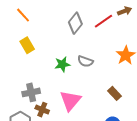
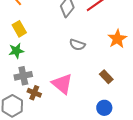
green star: (62, 64) -> (16, 51), moved
pink triangle: (70, 101) -> (62, 84), turned -30

